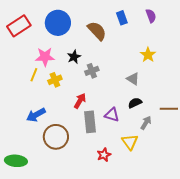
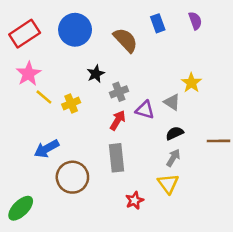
yellow star: (148, 55) -> (191, 83), moved
pink star: (45, 57) -> (28, 74), moved, turned -30
yellow line: (34, 75) -> (44, 97), turned -72
red arrow: (80, 101) -> (118, 120), moved
purple triangle: (112, 115) -> (145, 110), moved
gray arrow: (146, 123) -> (173, 158), moved
green ellipse: (16, 161) -> (21, 208), turned -50

